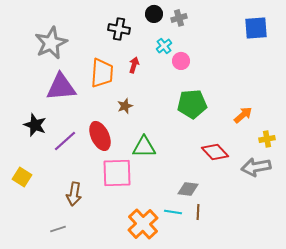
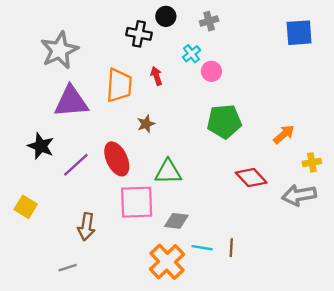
black circle: (154, 14) -> (166, 16), moved
red arrow: (134, 65) -> (156, 76), turned -35
gray diamond: (188, 189) -> (176, 221), moved

